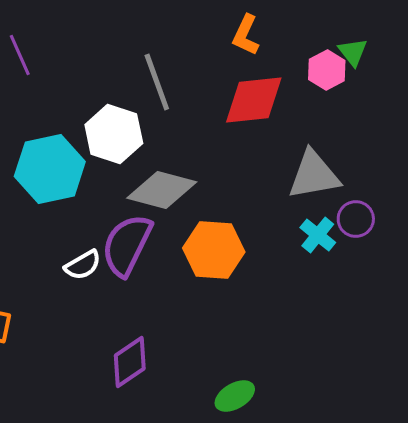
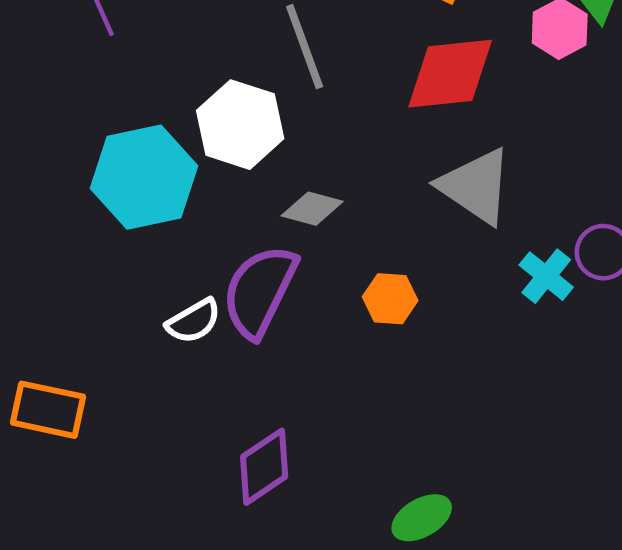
gray triangle: (314, 175) -> (476, 186), moved, turned 44
gray diamond: (162, 190) -> (312, 209), size x0.6
orange hexagon: (214, 250) -> (390, 299), size x0.6

